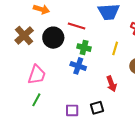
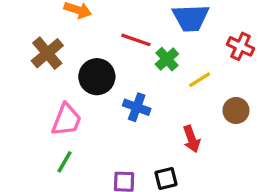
black circle: (53, 38) -> (97, 77), moved
green cross: (84, 48) -> (167, 59), moved, turned 32
yellow line: (115, 48) -> (200, 80), turned 40

